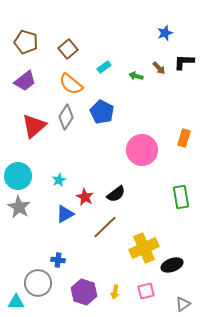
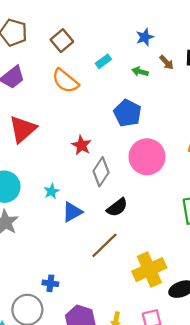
blue star: (165, 33) -> (145, 37), moved
blue pentagon: (102, 112) -> (127, 113), moved
gray diamond: (66, 117) -> (101, 172), moved
red star: (85, 197) -> (81, 145), moved
blue triangle: (65, 214) -> (72, 212), moved

